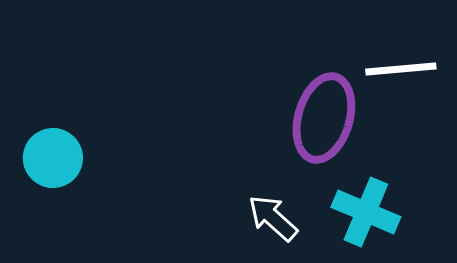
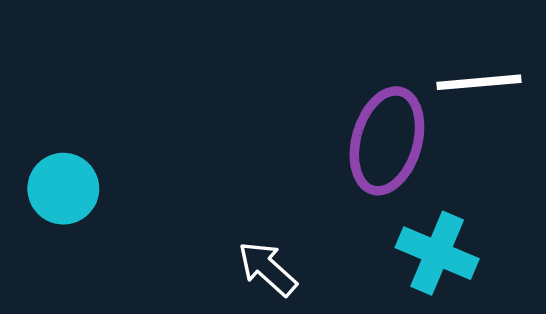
white arrow: (273, 218) -> (268, 269), moved

